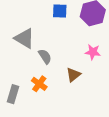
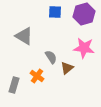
pink star: (93, 52) -> (84, 48), size x1.5
gray semicircle: (45, 57) -> (51, 57), moved

